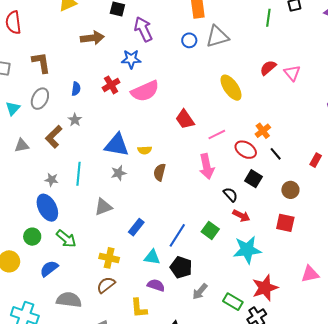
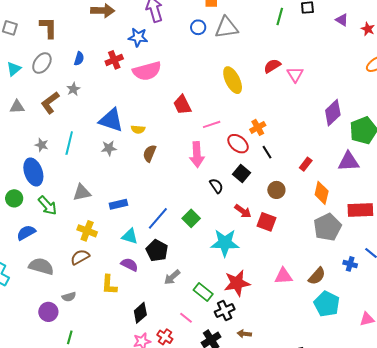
gray triangle: (103, 207) -> (82, 193), moved
red arrow: (241, 216) -> (243, 211), moved
blue rectangle: (136, 227) -> (118, 204), turned 30

